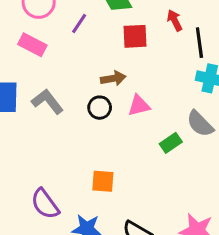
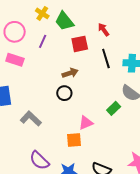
black line: (199, 43) -> (106, 59), moved
gray L-shape: (48, 102) -> (31, 119), moved
pink triangle: (139, 105) -> (86, 123), moved

